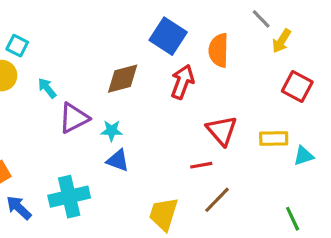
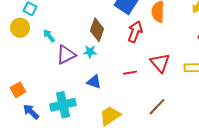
brown diamond: (123, 79) -> (97, 30), turned -55
cyan star: (112, 131) -> (90, 52), moved
red line: (201, 165) -> (130, 73), moved
yellow trapezoid: (164, 214) -> (110, 116), moved, turned 40

